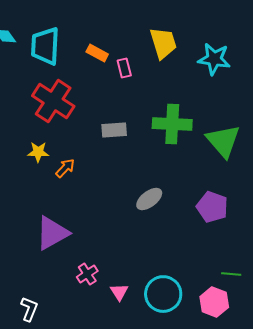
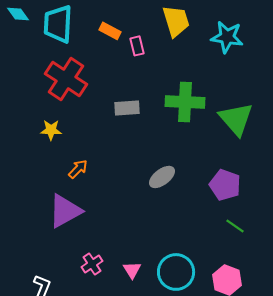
orange arrow: (65, 168) -> (78, 169), moved
pink cross: (87, 274) -> (92, 264), moved
green line: (231, 274) -> (235, 226), moved, turned 30

